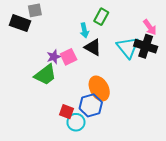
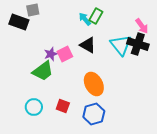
cyan arrow: (84, 30) -> (85, 19), moved, turned 152
blue hexagon: (91, 105) -> (94, 114), moved
cyan circle: (76, 122) -> (34, 107), moved

